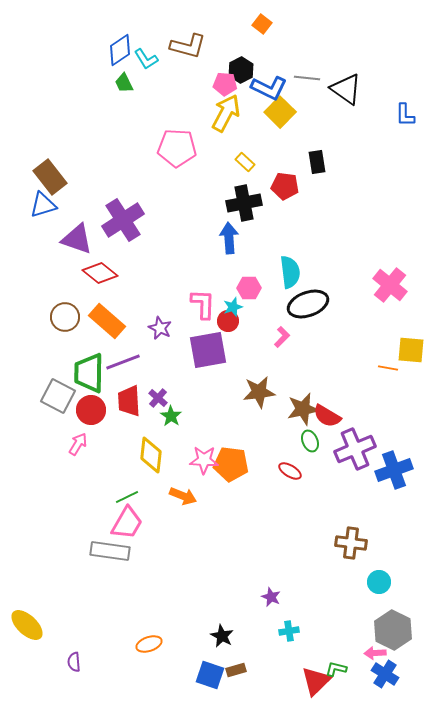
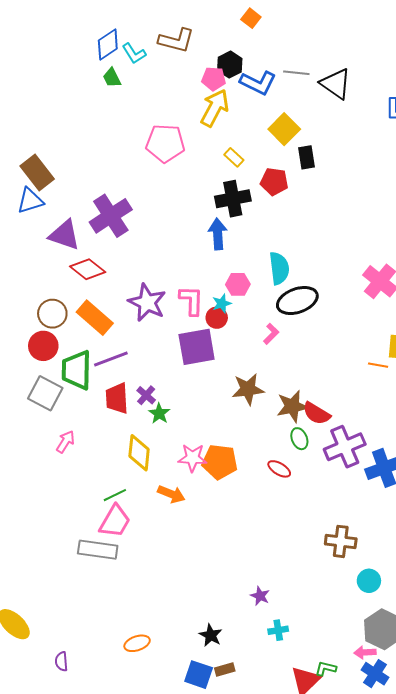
yellow square: (280, 112) -> (284, 129), moved
purple star: (160, 328) -> (147, 303), moved, size x1.6
red circle: (91, 410) -> (43, 346), moved

